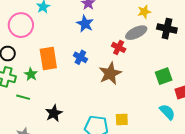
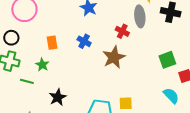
gray ellipse: (136, 33) -> (140, 16), turned -70
orange rectangle: (48, 58) -> (52, 43), size x0.6
green star: (31, 74) -> (42, 65), moved

